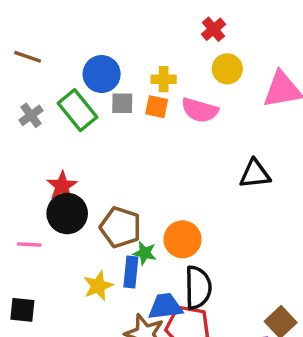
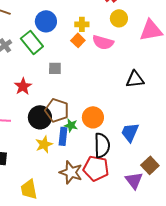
gray square: (122, 103) -> (55, 68), moved
orange square: (157, 107) -> (78, 40), turned 32
black circle: (67, 213) -> (40, 117), moved
blue trapezoid: (165, 306) -> (130, 132), moved, turned -60

